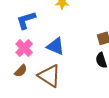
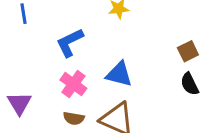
brown semicircle: (21, 71) -> (74, 118), turned 64

